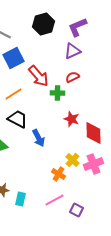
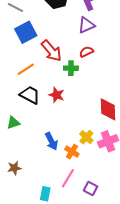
red star: (72, 119) -> (57, 95), moved
blue arrow: (38, 138) -> (51, 141), moved
cyan rectangle: (20, 199) -> (45, 194), moved
pink line: (54, 200) -> (68, 178), turned -30

